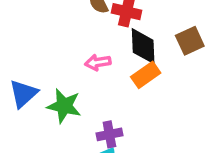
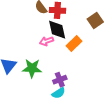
black diamond: (143, 46) -> (57, 30), moved

